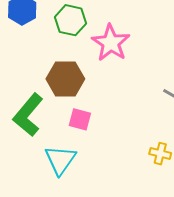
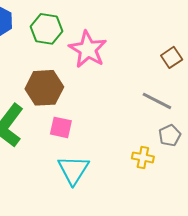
cyan triangle: (60, 160) -> (73, 170), moved

